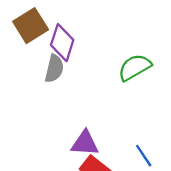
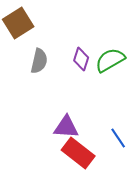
purple diamond: (62, 43) -> (81, 59), moved, size x0.7

